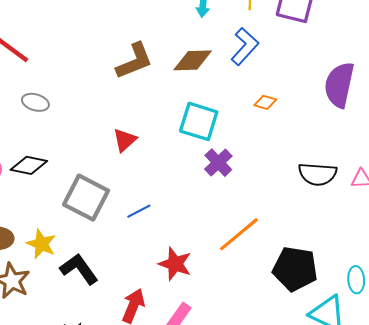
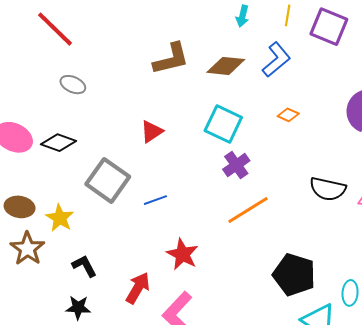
orange line: (239, 234) -> (248, 210), moved
black L-shape: (79, 269) -> (84, 266), moved, size x0.7

